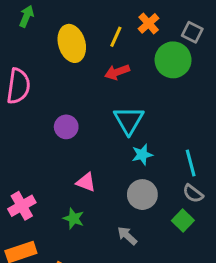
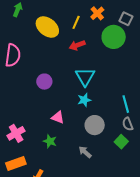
yellow ellipse: (72, 43) -> (47, 27), turned -35
cyan star: (142, 155) -> (84, 100), moved
gray semicircle: (193, 194) -> (128, 124), turned 32

